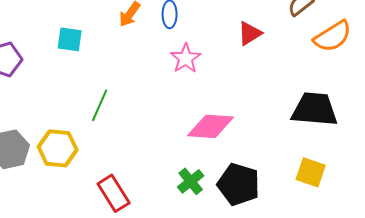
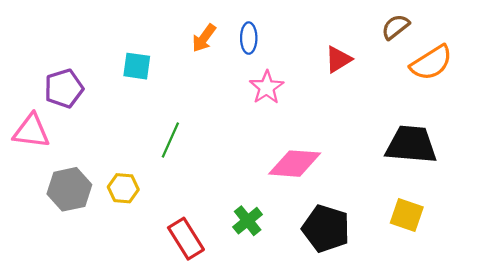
yellow hexagon: (58, 148) -> (123, 188), size x0.7
green cross: (191, 181) -> (248, 221), moved

